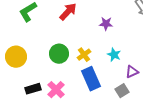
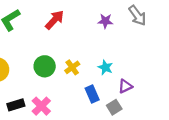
purple star: (106, 24) -> (105, 21), moved
blue rectangle: (91, 79) -> (92, 94), moved, size x0.7

